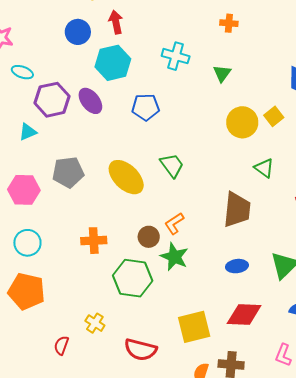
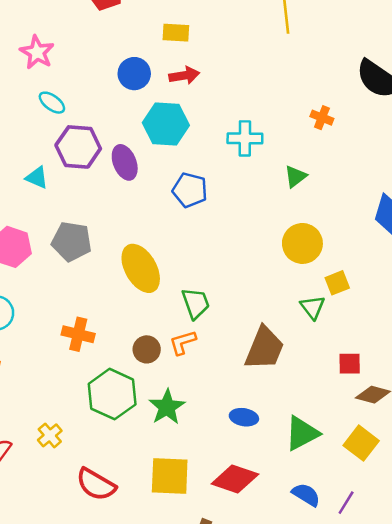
red arrow: (116, 22) -> (184, 75), turned 75
cyan cross: (176, 56) -> (245, 138), turned -32
yellow square: (274, 116) -> (337, 283), moved
cyan triangle: (28, 132) -> (37, 178), turned 30
green trapezoid: (172, 165) -> (196, 303), moved
green star: (174, 257) -> (167, 407), moved

